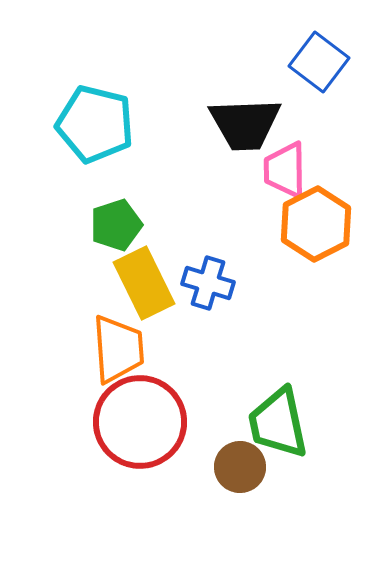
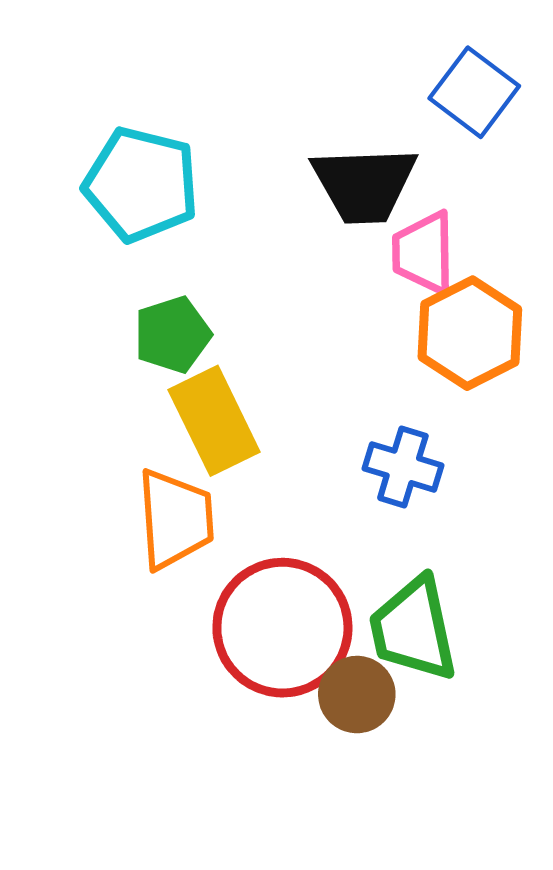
blue cross: (208, 283) -> (403, 467), moved
red circle: (140, 422) -> (282, 628), moved

